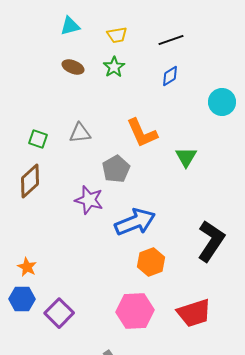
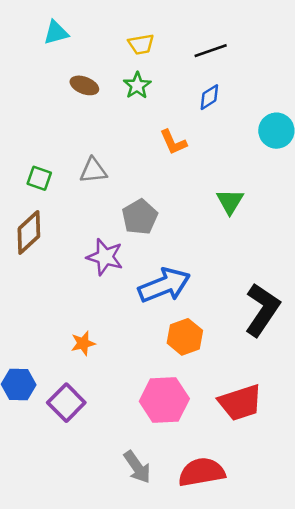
cyan triangle: (70, 26) -> (56, 33), moved
orange L-shape: (142, 133) -> (173, 142), moved, size x0.7
orange star: (27, 267) -> (83, 343), moved, turned 30

